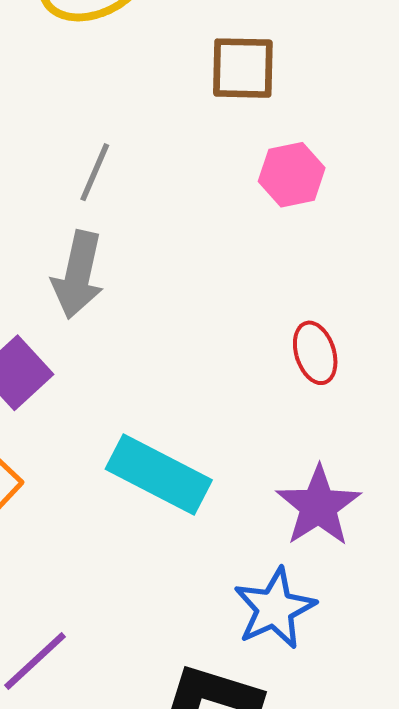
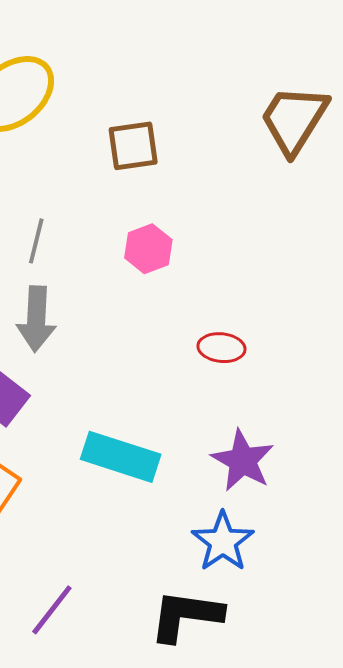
pink hexagon: (292, 175) -> (148, 249), moved
red ellipse: (315, 353) -> (221, 348), turned -57

